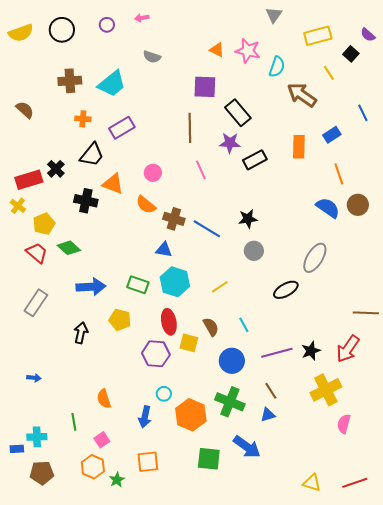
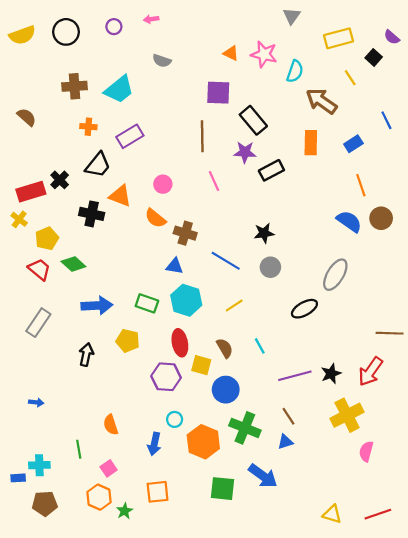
orange rectangle: (299, 147) -> (311, 143), moved
blue line: (207, 229) -> (226, 261), moved
blue circle: (232, 361) -> (226, 390), moved

